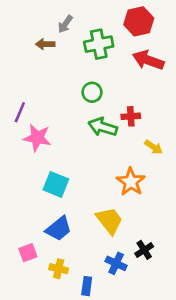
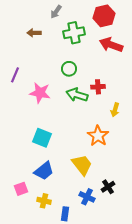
gray arrow: (65, 24) -> (56, 12), moved
purple line: (20, 112) -> (15, 75), moved
pink star: (37, 138) -> (40, 93), moved
yellow arrow: (154, 147) -> (115, 110), turned 72

